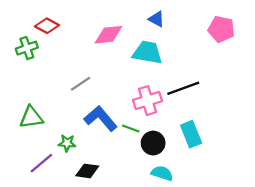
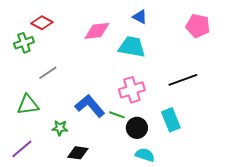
gray line: (80, 84) -> (48, 73), moved
black line: (183, 88) -> (183, 80), moved
purple line: (41, 163) -> (22, 149), moved

